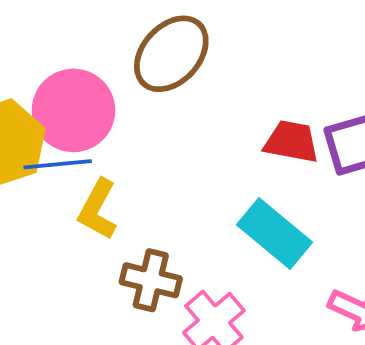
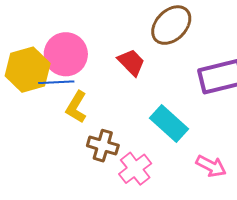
brown ellipse: (171, 54) -> (171, 25), moved
red trapezoid: (291, 142) -> (131, 62), moved, turned 32

